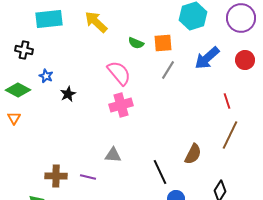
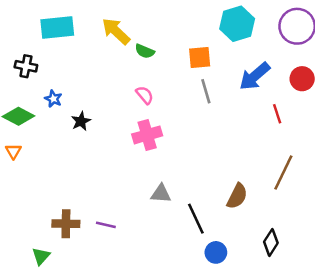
green semicircle: (136, 43) -> (145, 51), moved
gray line: (168, 70) -> (206, 91), turned -48
pink semicircle: (119, 73) -> (145, 95), size x0.6
red line: (227, 101) -> (277, 114), moved
gray triangle: (113, 155) -> (161, 194), moved

